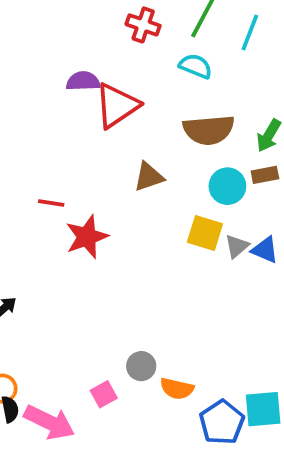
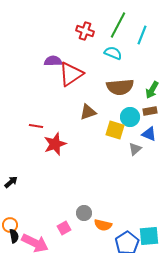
yellow square: (205, 233) -> (115, 130), moved
blue triangle: (265, 250) -> (149, 134), moved

